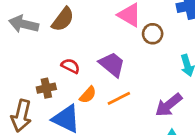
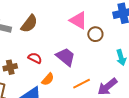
brown cross: (46, 88) -> (10, 67), moved
orange line: (119, 98) -> (82, 84), moved

